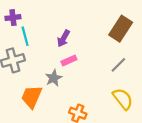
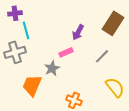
purple arrow: (63, 38) -> (78, 32), moved
gray line: (118, 65) -> (102, 56), moved

